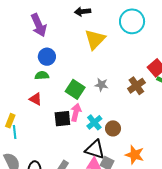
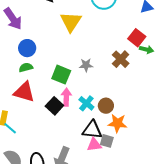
red triangle: (36, 99) -> (24, 92), size x1.6
black square: (62, 119) -> (54, 106), turned -30
cyan line: (15, 132) -> (10, 128), turned -32
orange star: (135, 155) -> (117, 123), moved

